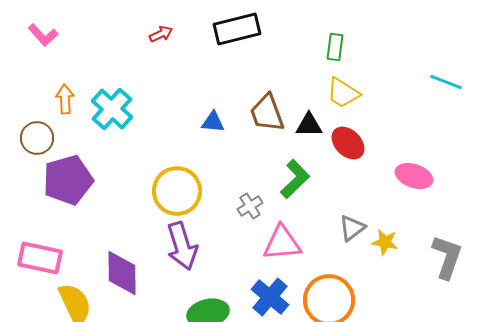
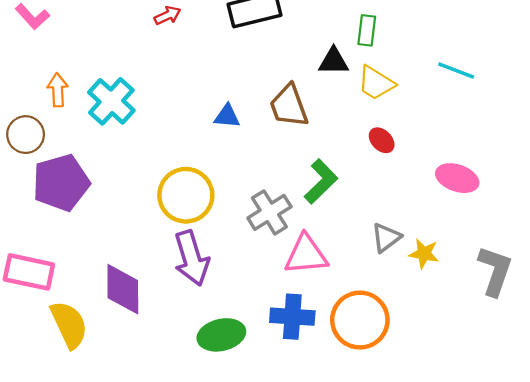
cyan line: (446, 82) -> (456, 70), moved
black triangle: (309, 125) -> (334, 61), moved
red ellipse: (348, 143) -> (382, 140), size x0.7
gray cross: (250, 206) -> (269, 212), size x1.5
blue cross: (270, 297) -> (292, 317), turned -36

